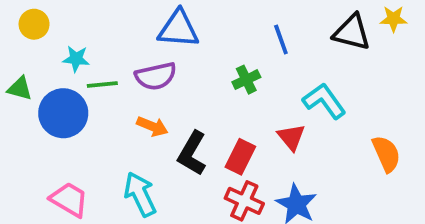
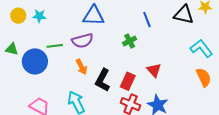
cyan star: (76, 59) -> (39, 16), moved
cyan L-shape: (324, 101) -> (201, 48), moved
orange arrow: (152, 126) -> (81, 67), turned 42

